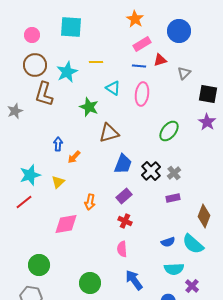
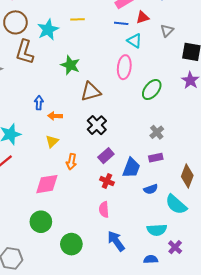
cyan triangle: (113, 88) -> (134, 41), moved
pink ellipse: (142, 94) -> (124, 67), moved
orange arrow: (74, 157) -> (55, 116), turned 48
blue trapezoid: (123, 164) -> (131, 168), moved
black cross: (151, 171) -> (97, 125), moved
yellow triangle: (58, 182) -> (52, 141), moved
blue semicircle: (168, 242) -> (151, 189), moved
green circle: (39, 265) -> (41, 222), moved

